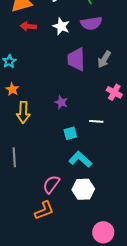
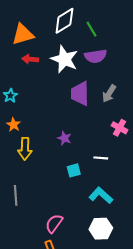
white star: (61, 26) -> (64, 59), size x1.5
cyan L-shape: (80, 159) -> (101, 195), moved
white hexagon: (83, 189) -> (101, 229), moved

